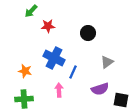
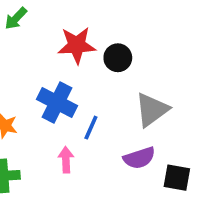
red star: (48, 26) -> (77, 45), moved, size x1.5
gray triangle: (107, 62) -> (152, 110), size x1.5

